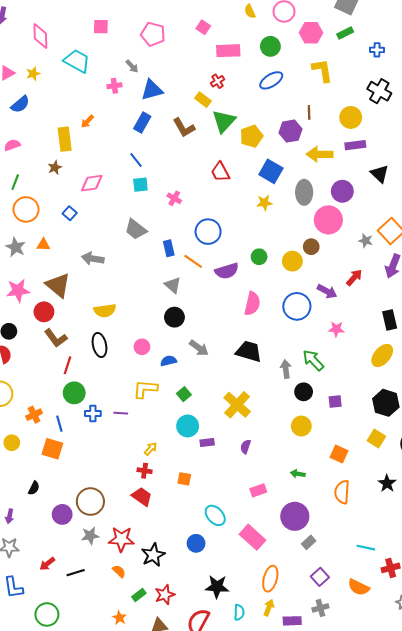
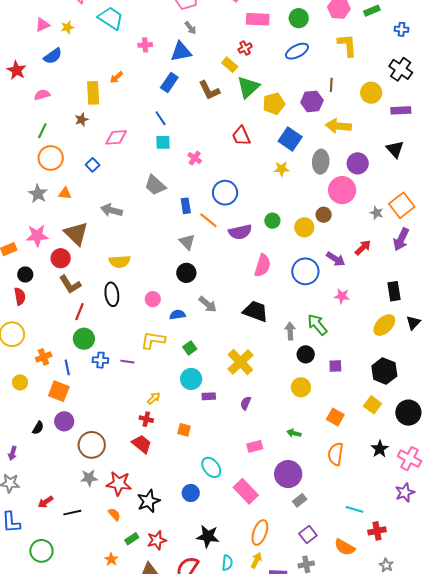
gray arrow: (132, 66) -> (190, 28), moved
purple rectangle: (355, 145) -> (401, 110), moved
purple circle: (62, 514) -> (64, 421), moved

